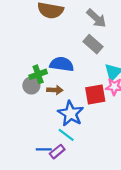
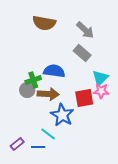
brown arrow: (55, 90) -> (48, 94), size x1.5
cyan line: (66, 135) -> (48, 134), moved
purple rectangle: (57, 152) -> (17, 144), moved

